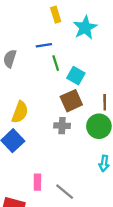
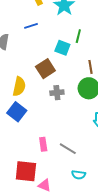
green line: (56, 63) -> (78, 36), moved, turned 40
brown square: (71, 101) -> (45, 69), moved

